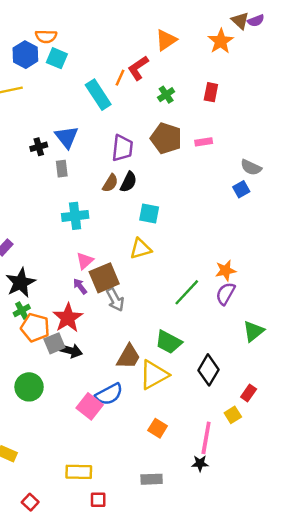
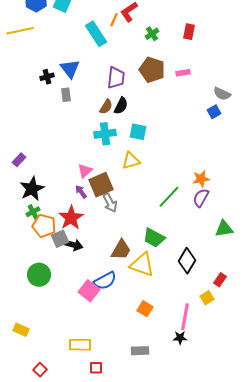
cyan cross: (75, 216) -> (105, 134), moved
green triangle: (253, 331) -> (224, 229), turned 30
yellow triangle: (154, 375) -> (142, 265), turned 48

